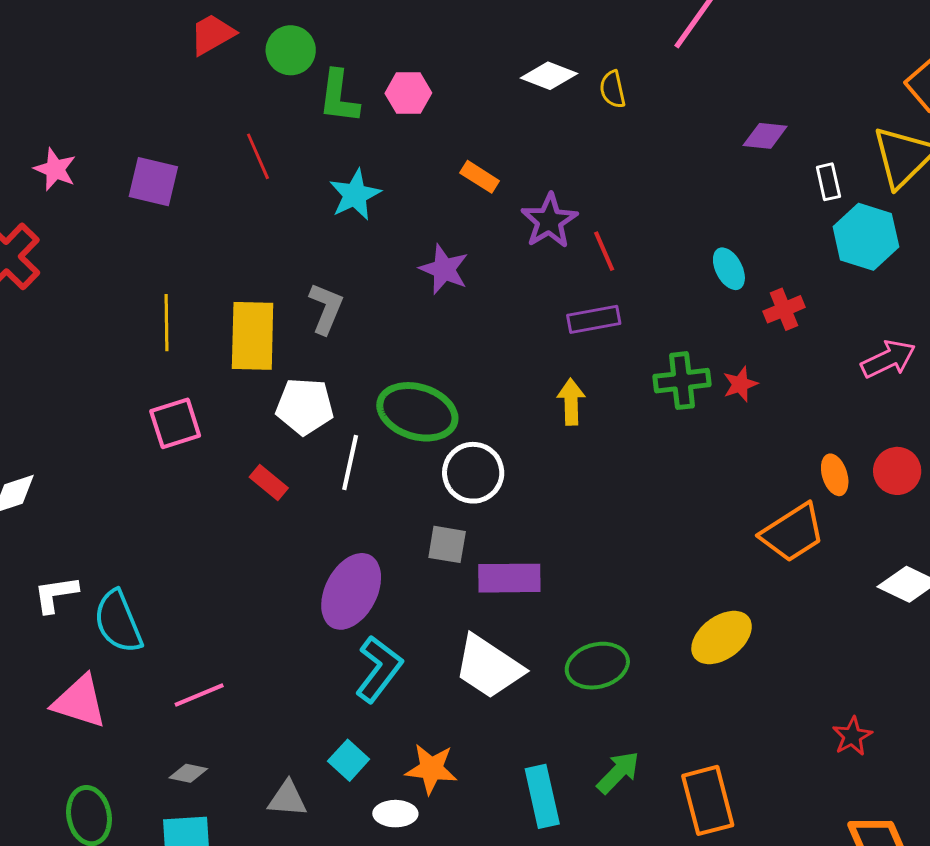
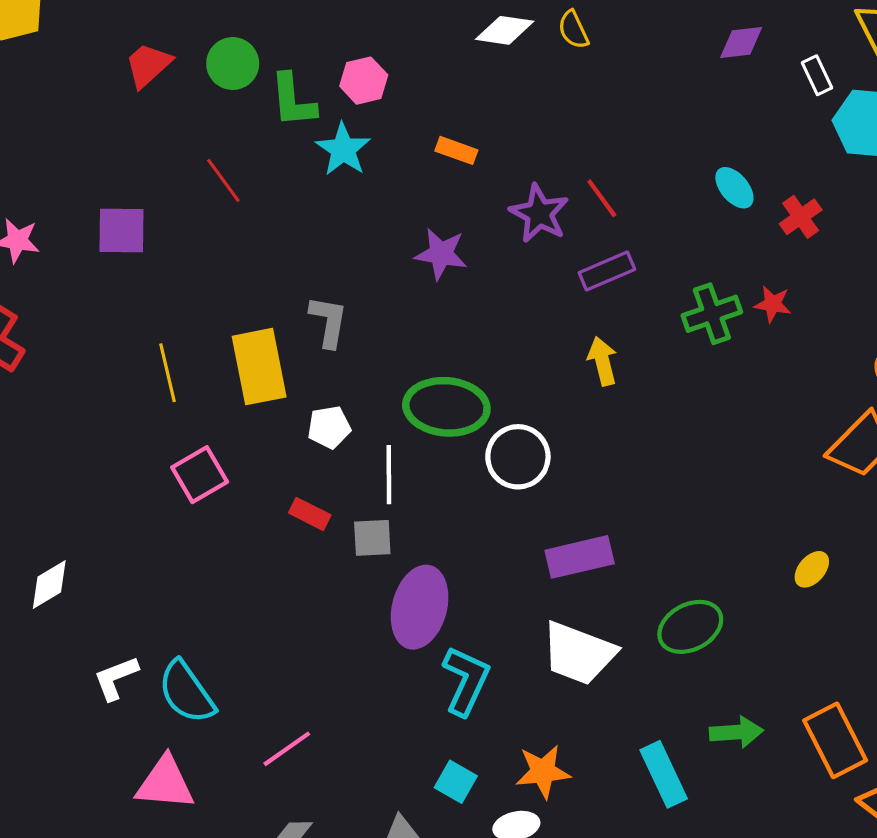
cyan star: (355, 195) -> (343, 149), moved
purple star: (549, 221) -> (539, 213), moved
red star: (740, 384) -> (773, 304), turned -30
white pentagon: (305, 406) -> (329, 427), size x0.7
gray square: (447, 544) -> (372, 538), moved
yellow ellipse: (722, 638) -> (812, 569), size x0.6
green arrow: (618, 772) -> (736, 732), turned 54

